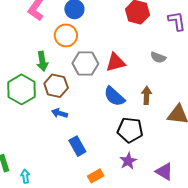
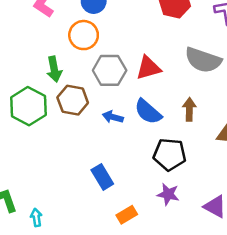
gray semicircle: (158, 57) -> (203, 60), size x1.8
blue arrow: (59, 113) -> (113, 117), moved
purple star: (128, 161) -> (168, 194), turned -30

